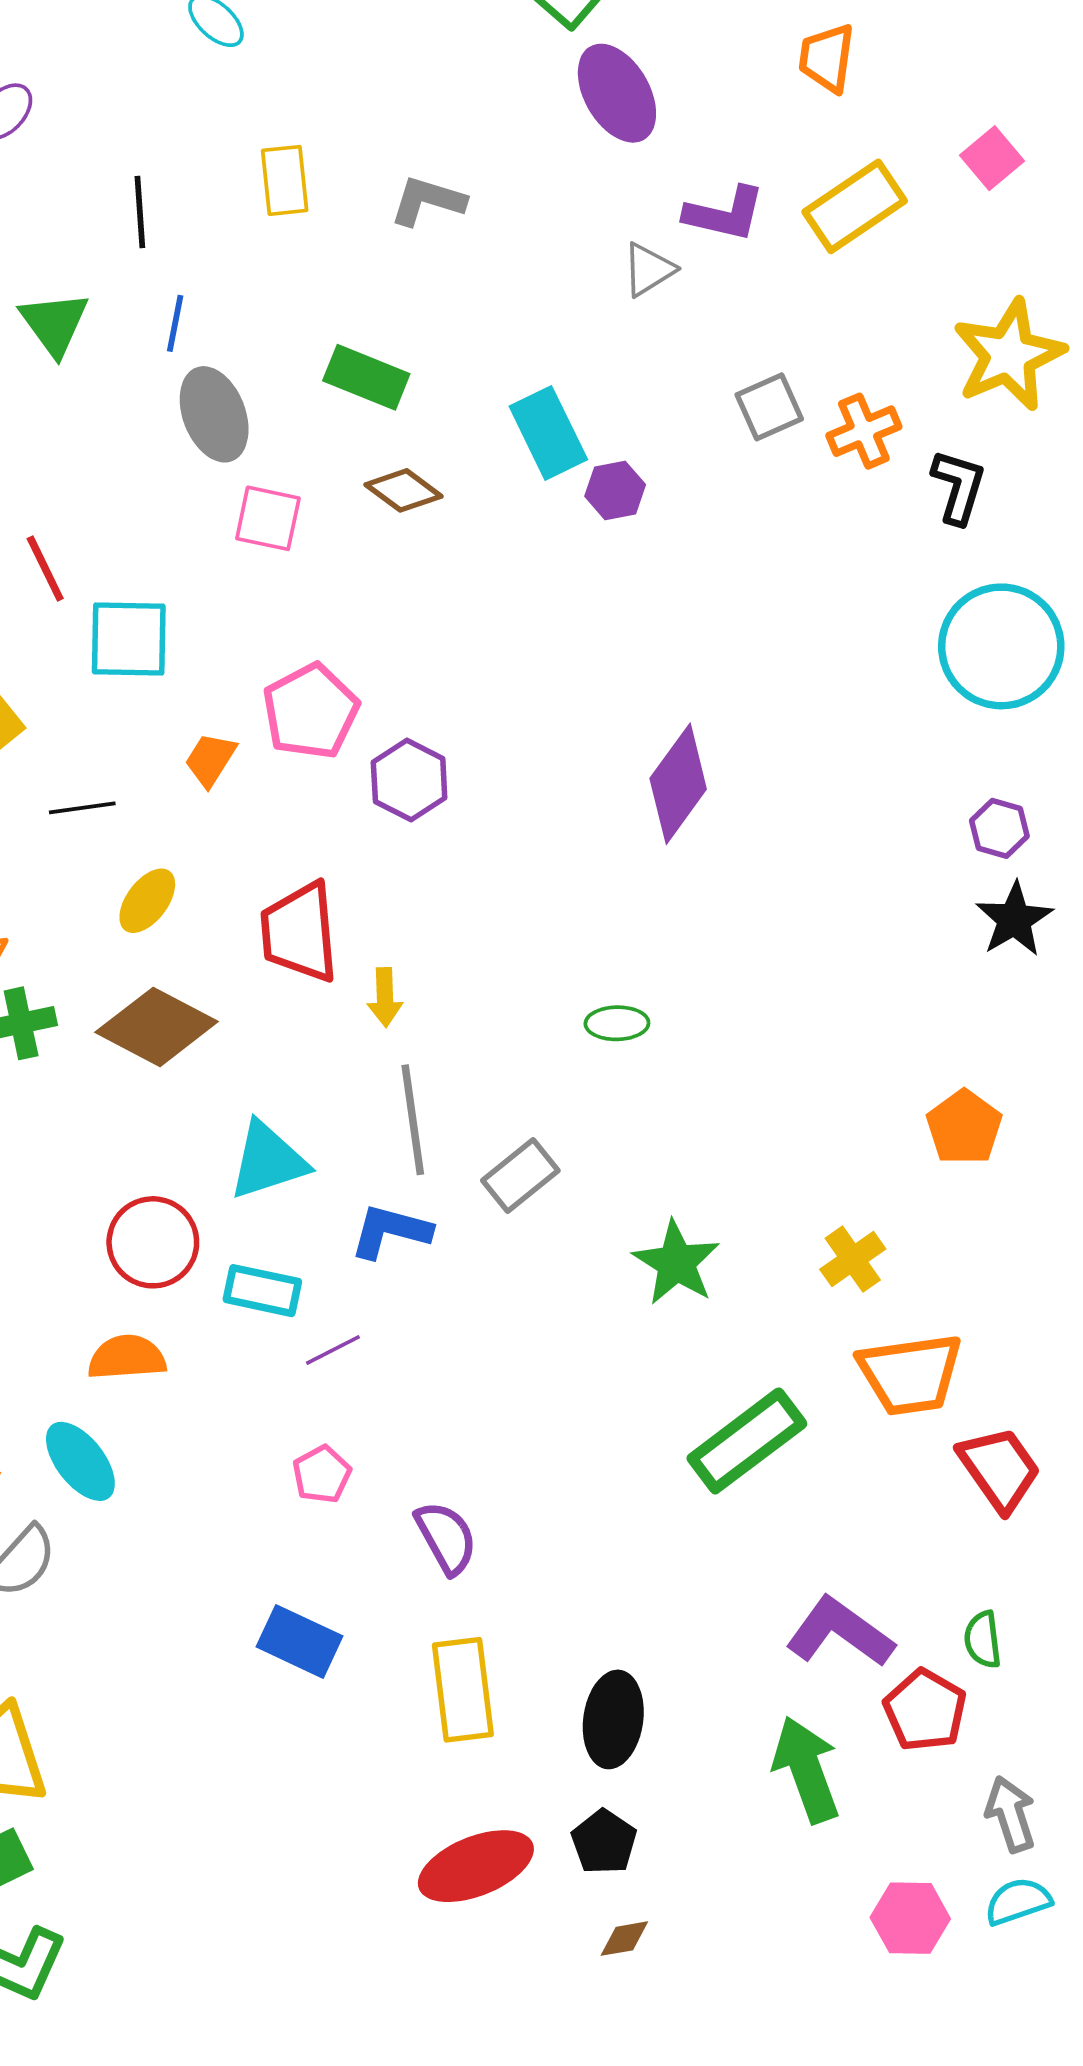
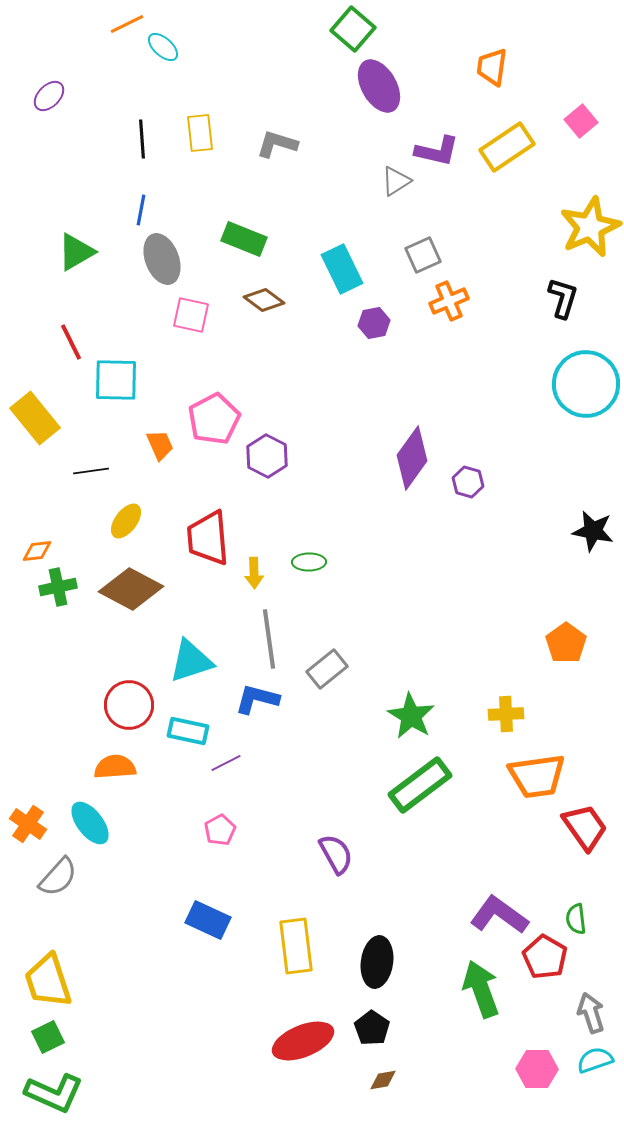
black line: (140, 212) -> (142, 139), moved
green triangle: (54, 323) -> (76, 252), moved, turned 36
gray square: (769, 407) -> (423, 255), moved
orange cross: (864, 431) -> (449, 301), moved
purple hexagon: (615, 490) -> (374, 323), moved
orange trapezoid: (210, 760) -> (160, 445), turned 124
purple hexagon: (999, 828) -> (468, 482), moved
black star: (1014, 919) -> (593, 531), turned -30
green ellipse: (617, 1023) -> (309, 562), moved
yellow cross: (853, 1259) -> (506, 714), turned 32
green rectangle: (747, 1441) -> (420, 785), moved
purple semicircle: (446, 1538) -> (336, 854), moved

